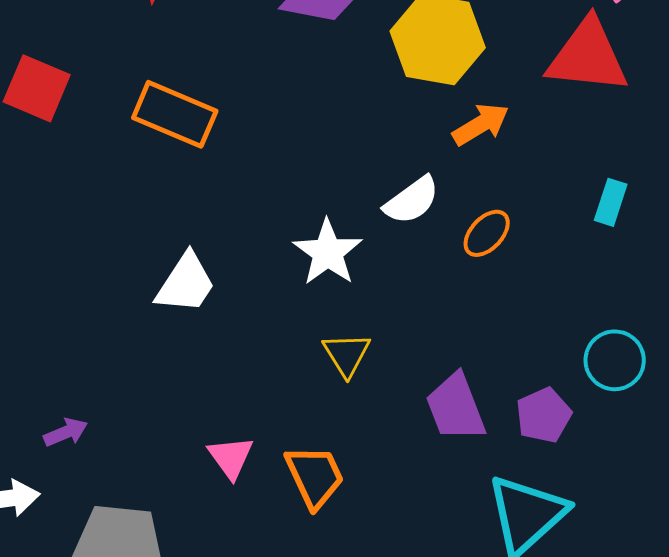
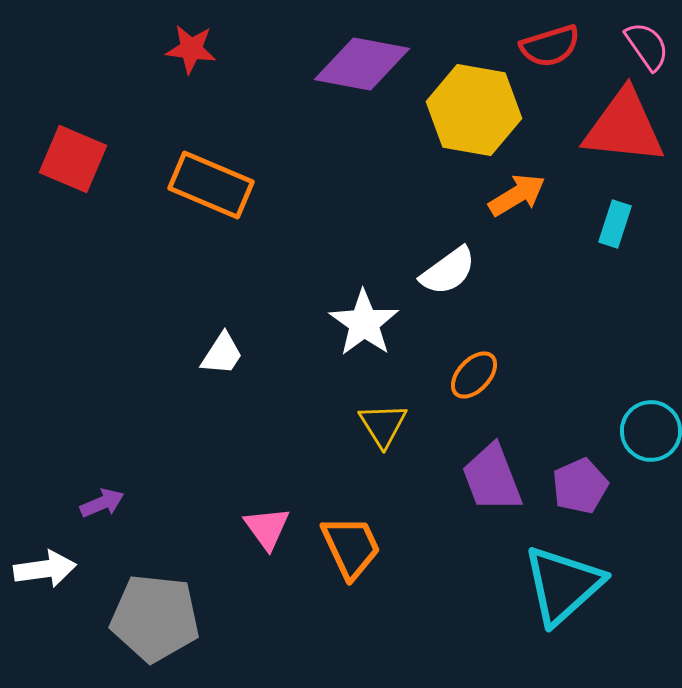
cyan rectangle: (611, 202) -> (615, 224), moved
orange ellipse: (487, 233) -> (474, 375), moved
white trapezoid: (186, 283) -> (222, 354), size x0.7

